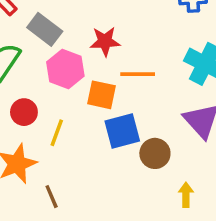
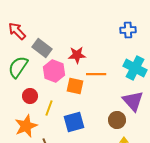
blue square: (122, 131) -> (74, 122), moved
brown circle: (155, 153) -> (117, 120), moved

